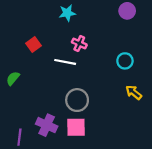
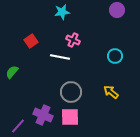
yellow arrow: (134, 92) -> (111, 92), moved
purple line: (19, 137) -> (18, 126), turned 35

